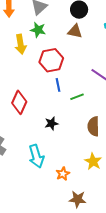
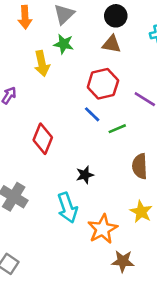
red hexagon: (51, 60) -> (103, 84), moved
blue line: (58, 85) -> (92, 114), turned -32
black star: (51, 123) -> (85, 175), moved
orange star: (63, 174) -> (103, 229), size x1.6

